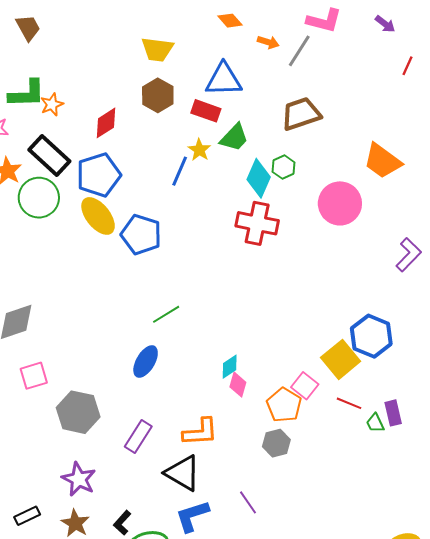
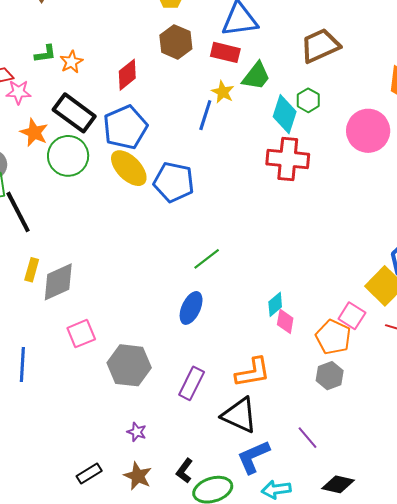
green L-shape: (27, 94) -> (45, 54), size x0.6
purple star: (79, 479) -> (137, 432), size x0.6

